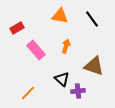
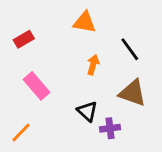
black line: (92, 19) -> (130, 49), moved
pink rectangle: (36, 50) -> (36, 86), moved
orange line: (28, 93) -> (21, 133), moved

